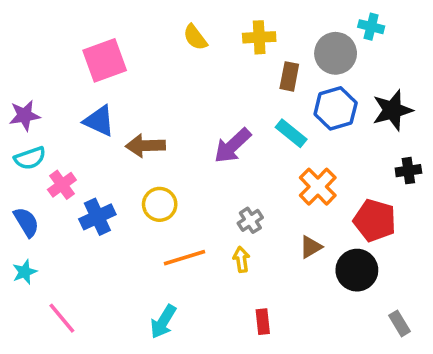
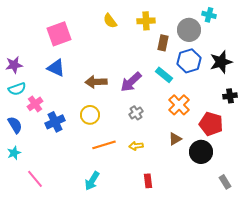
brown arrow: (145, 146) -> (96, 82), moved
gray cross: (250, 220) -> (136, 113), moved
yellow arrow: (241, 259) -> (136, 146), turned -88

